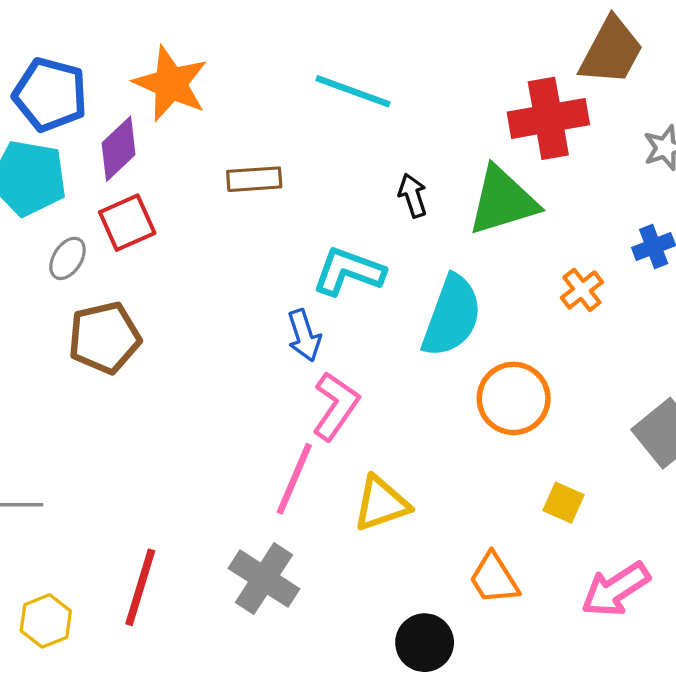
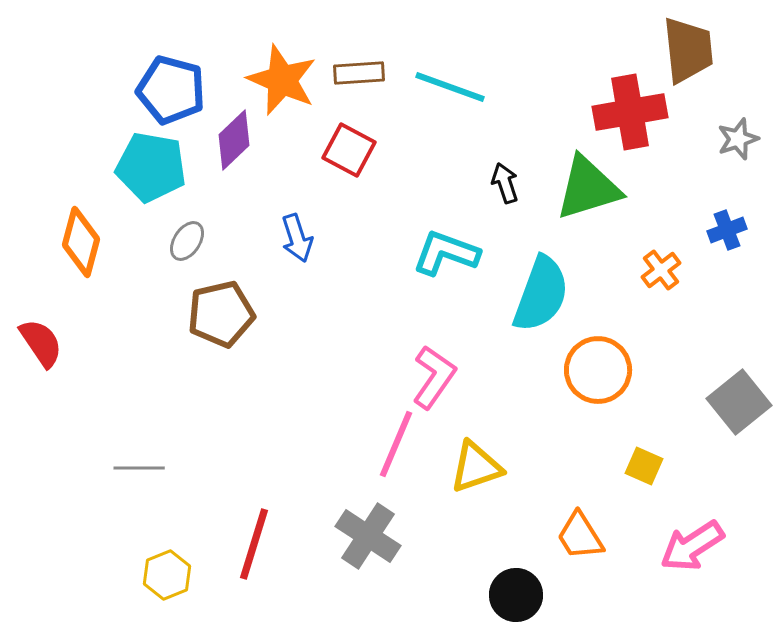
brown trapezoid: (611, 51) -> (688, 50), turned -34
brown rectangle: (254, 179) -> (359, 73), moved
red square: (127, 223) -> (349, 150), moved, turned -38
blue arrow: (304, 335) -> (297, 238), moved

